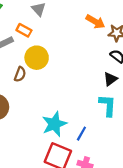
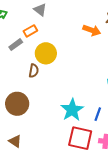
orange arrow: (95, 22) -> (92, 30), moved
orange rectangle: (24, 30) -> (30, 31), turned -48

